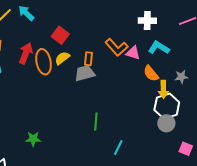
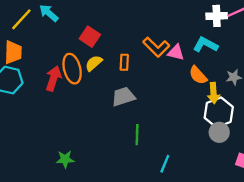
white cross: (147, 21) -> (217, 16), moved
red arrow: (26, 53) -> (53, 78), moved
gray trapezoid: (85, 73) -> (123, 97), moved

